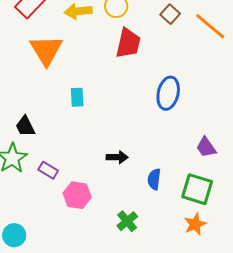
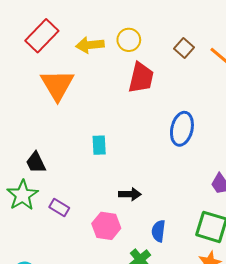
cyan rectangle: (77, 97) -> (99, 145), moved
blue semicircle: (154, 179) -> (158, 231), moved
pink hexagon: (77, 195) -> (106, 226), moved

